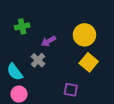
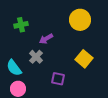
yellow circle: (84, 35) -> (80, 20), moved
purple square: (71, 90) -> (58, 79), moved

